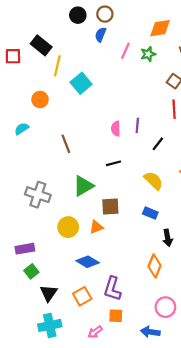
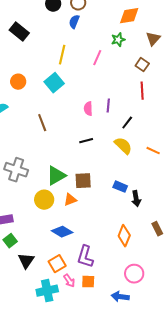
pink line: (125, 51) -> (97, 58), moved
yellow line: (57, 66) -> (62, 55), moved
cyan square: (81, 83) -> (54, 83), moved
yellow semicircle: (154, 181) -> (123, 146), moved
green triangle: (83, 186) -> (56, 176), moved
black arrow: (168, 238) -> (136, 199), moved
cyan cross: (50, 325) -> (47, 291), moved
pink arrow: (95, 332) -> (69, 281), moved, turned -88

